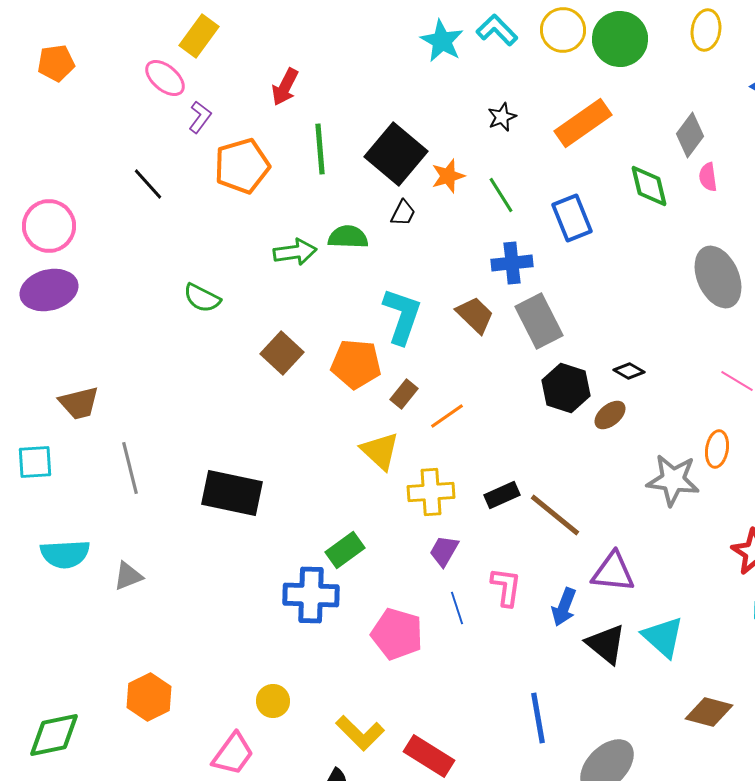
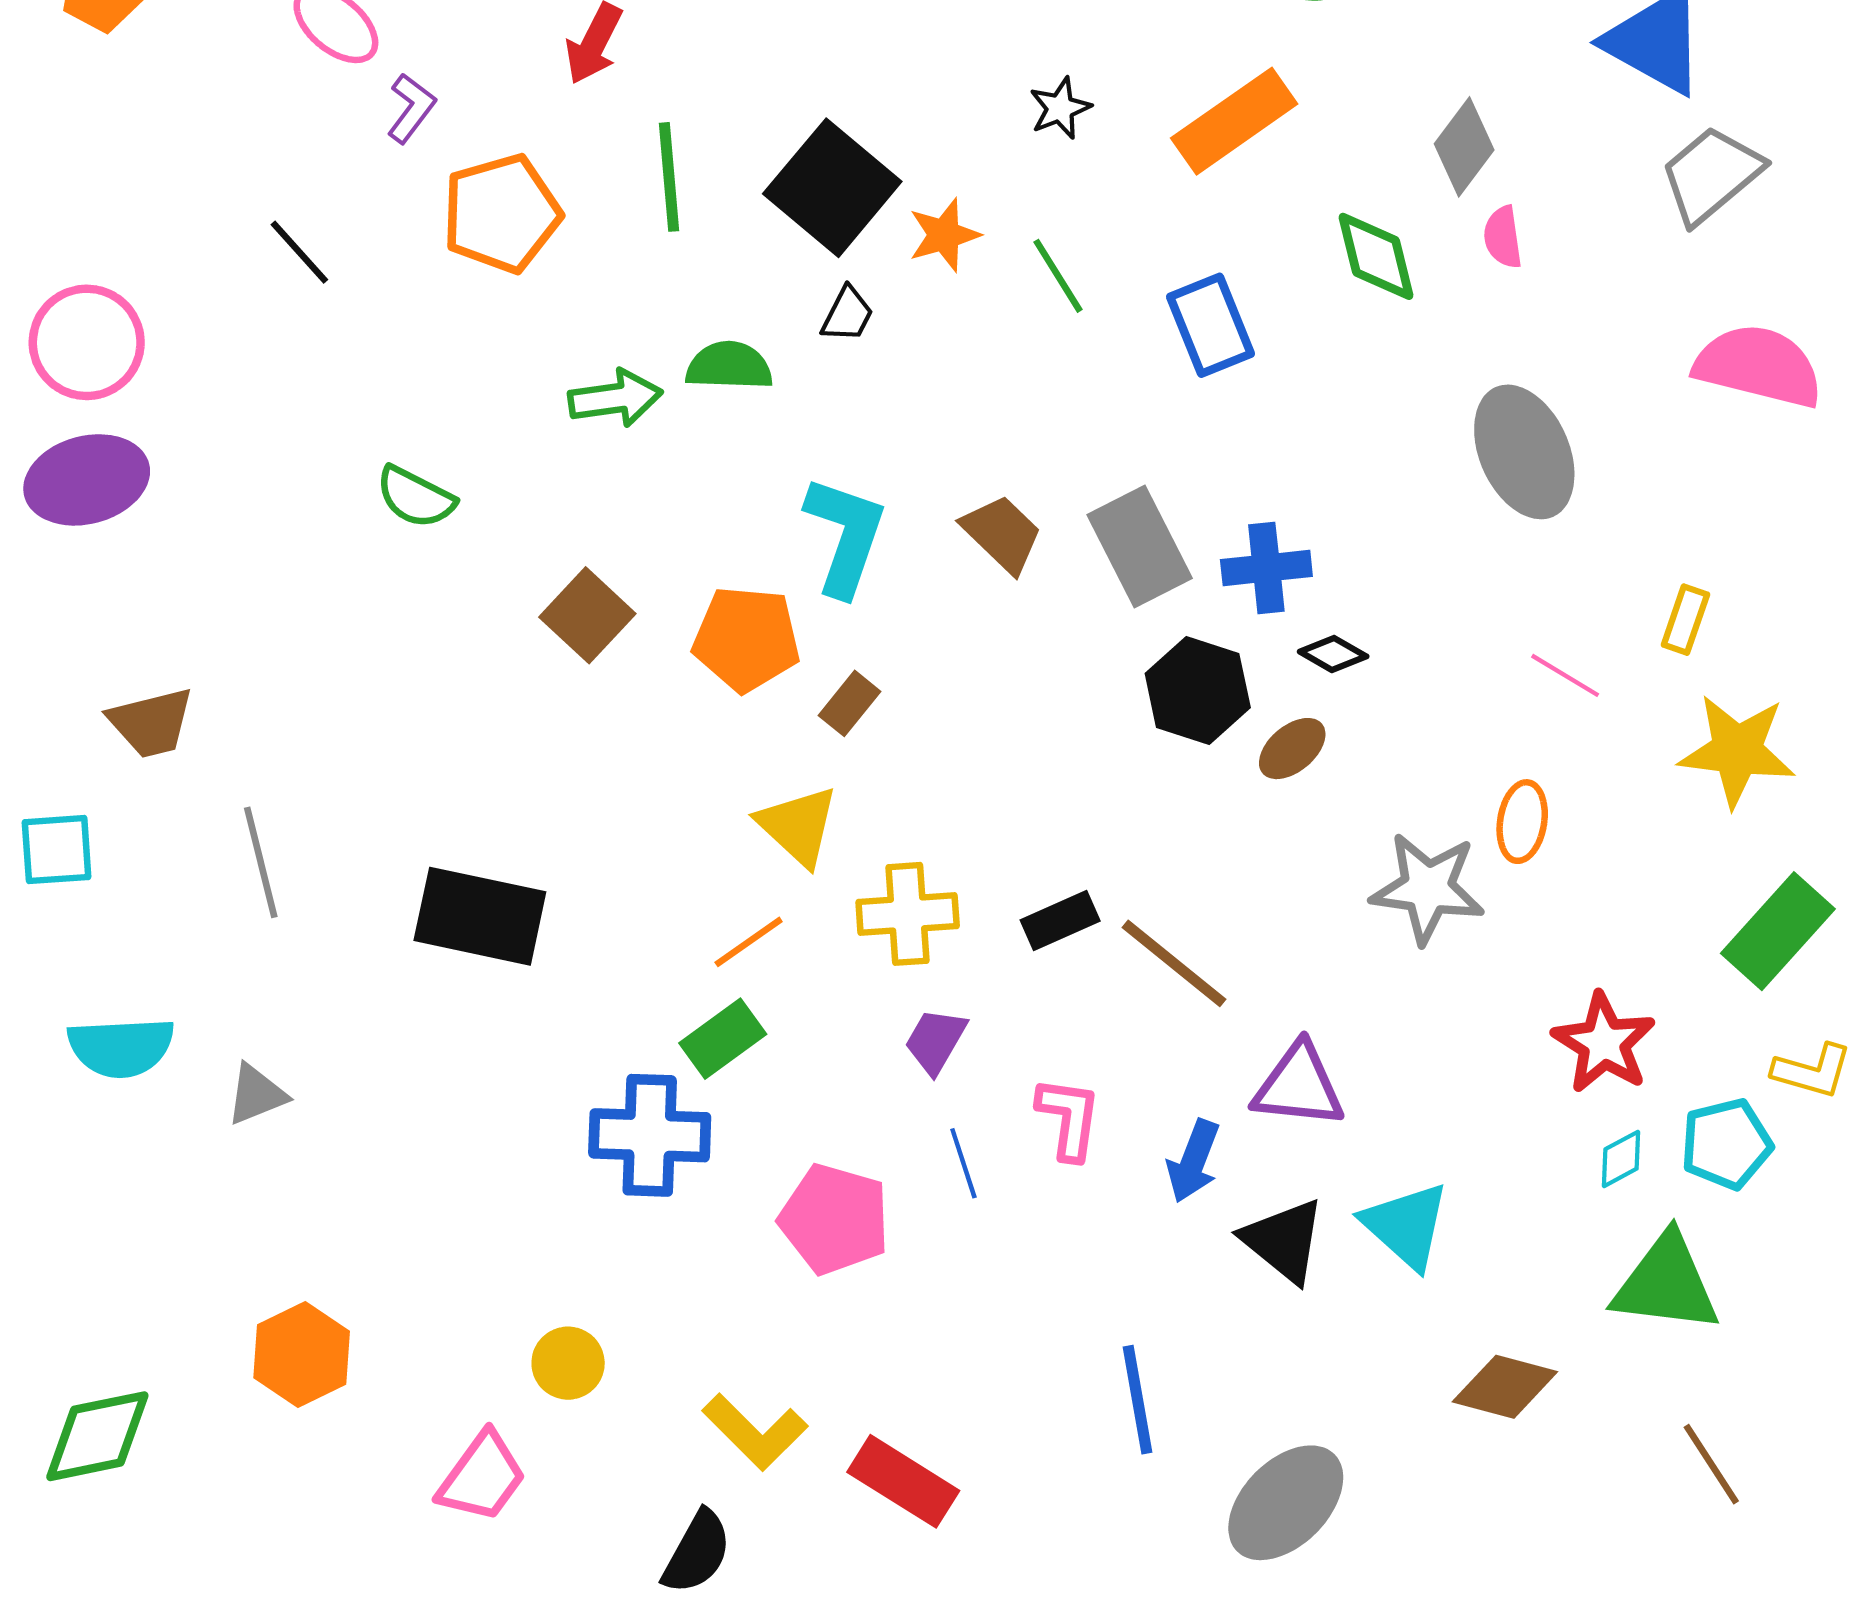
blue cross: (512, 263) -> (1266, 568), moved
orange line: (447, 416) -> (749, 942), moved

